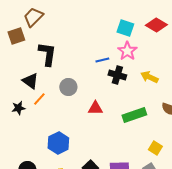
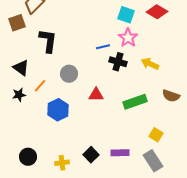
black triangle: (30, 81) -> (21, 68), moved
blue hexagon: (58, 143) -> (58, 110), moved

